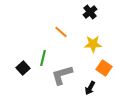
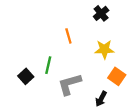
orange line: (61, 32) -> (68, 36), turned 32

